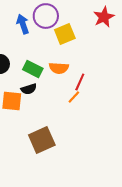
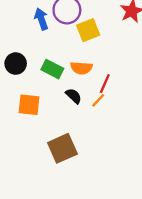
black semicircle: (29, 89) -> (74, 96), moved, turned -119

